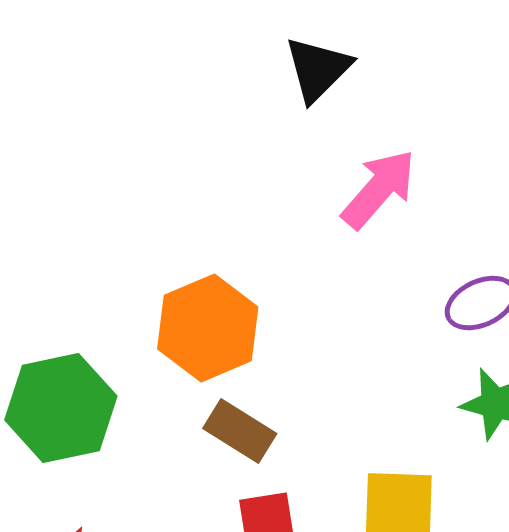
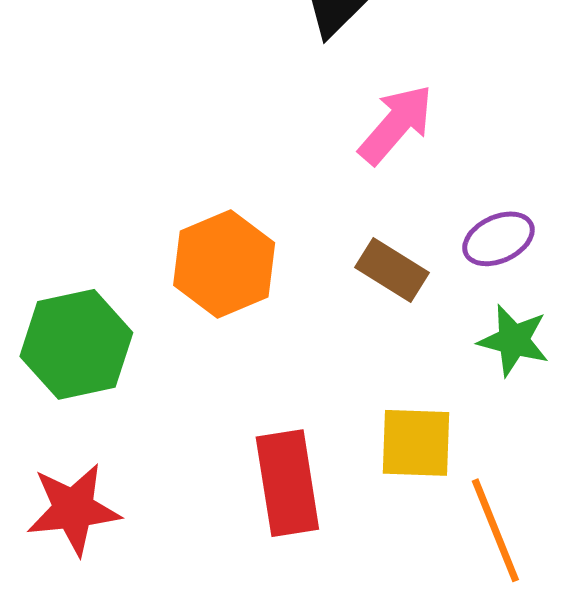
brown rectangle: (240, 431) -> (392, 270), moved

